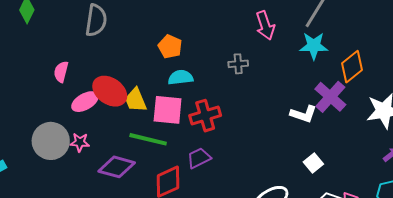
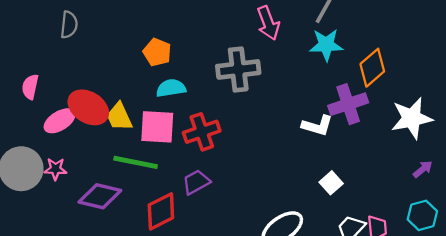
gray semicircle: (96, 20) -> (69, 25), size x0.7
gray cross: (238, 64) -> (238, 69), size x1.8
purple cross: (330, 97) -> (348, 104), turned 32

